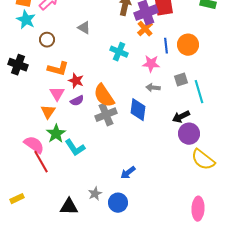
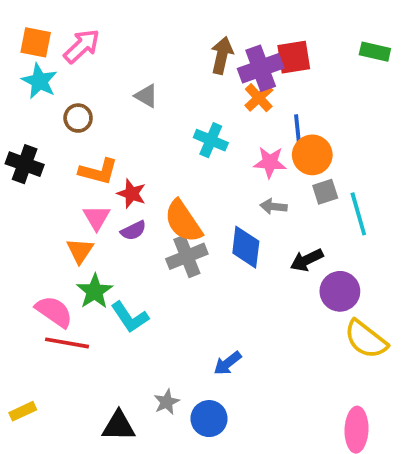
orange circle: (188, 45) -> (312, 155), moved
black arrow: (181, 117) -> (307, 260), moved
red line: (41, 162) -> (67, 343), turned -50

